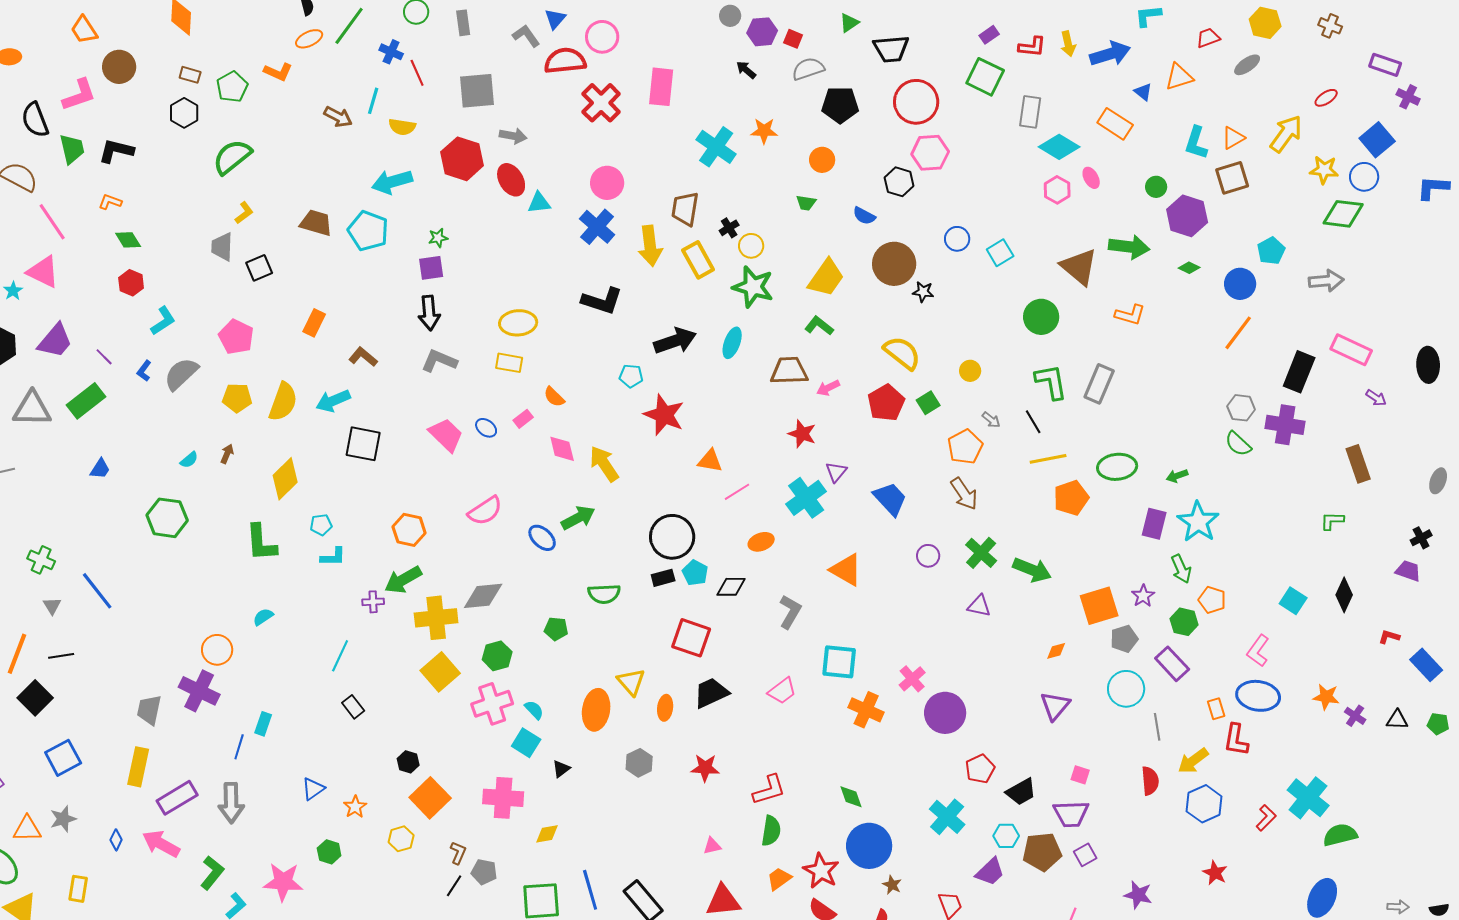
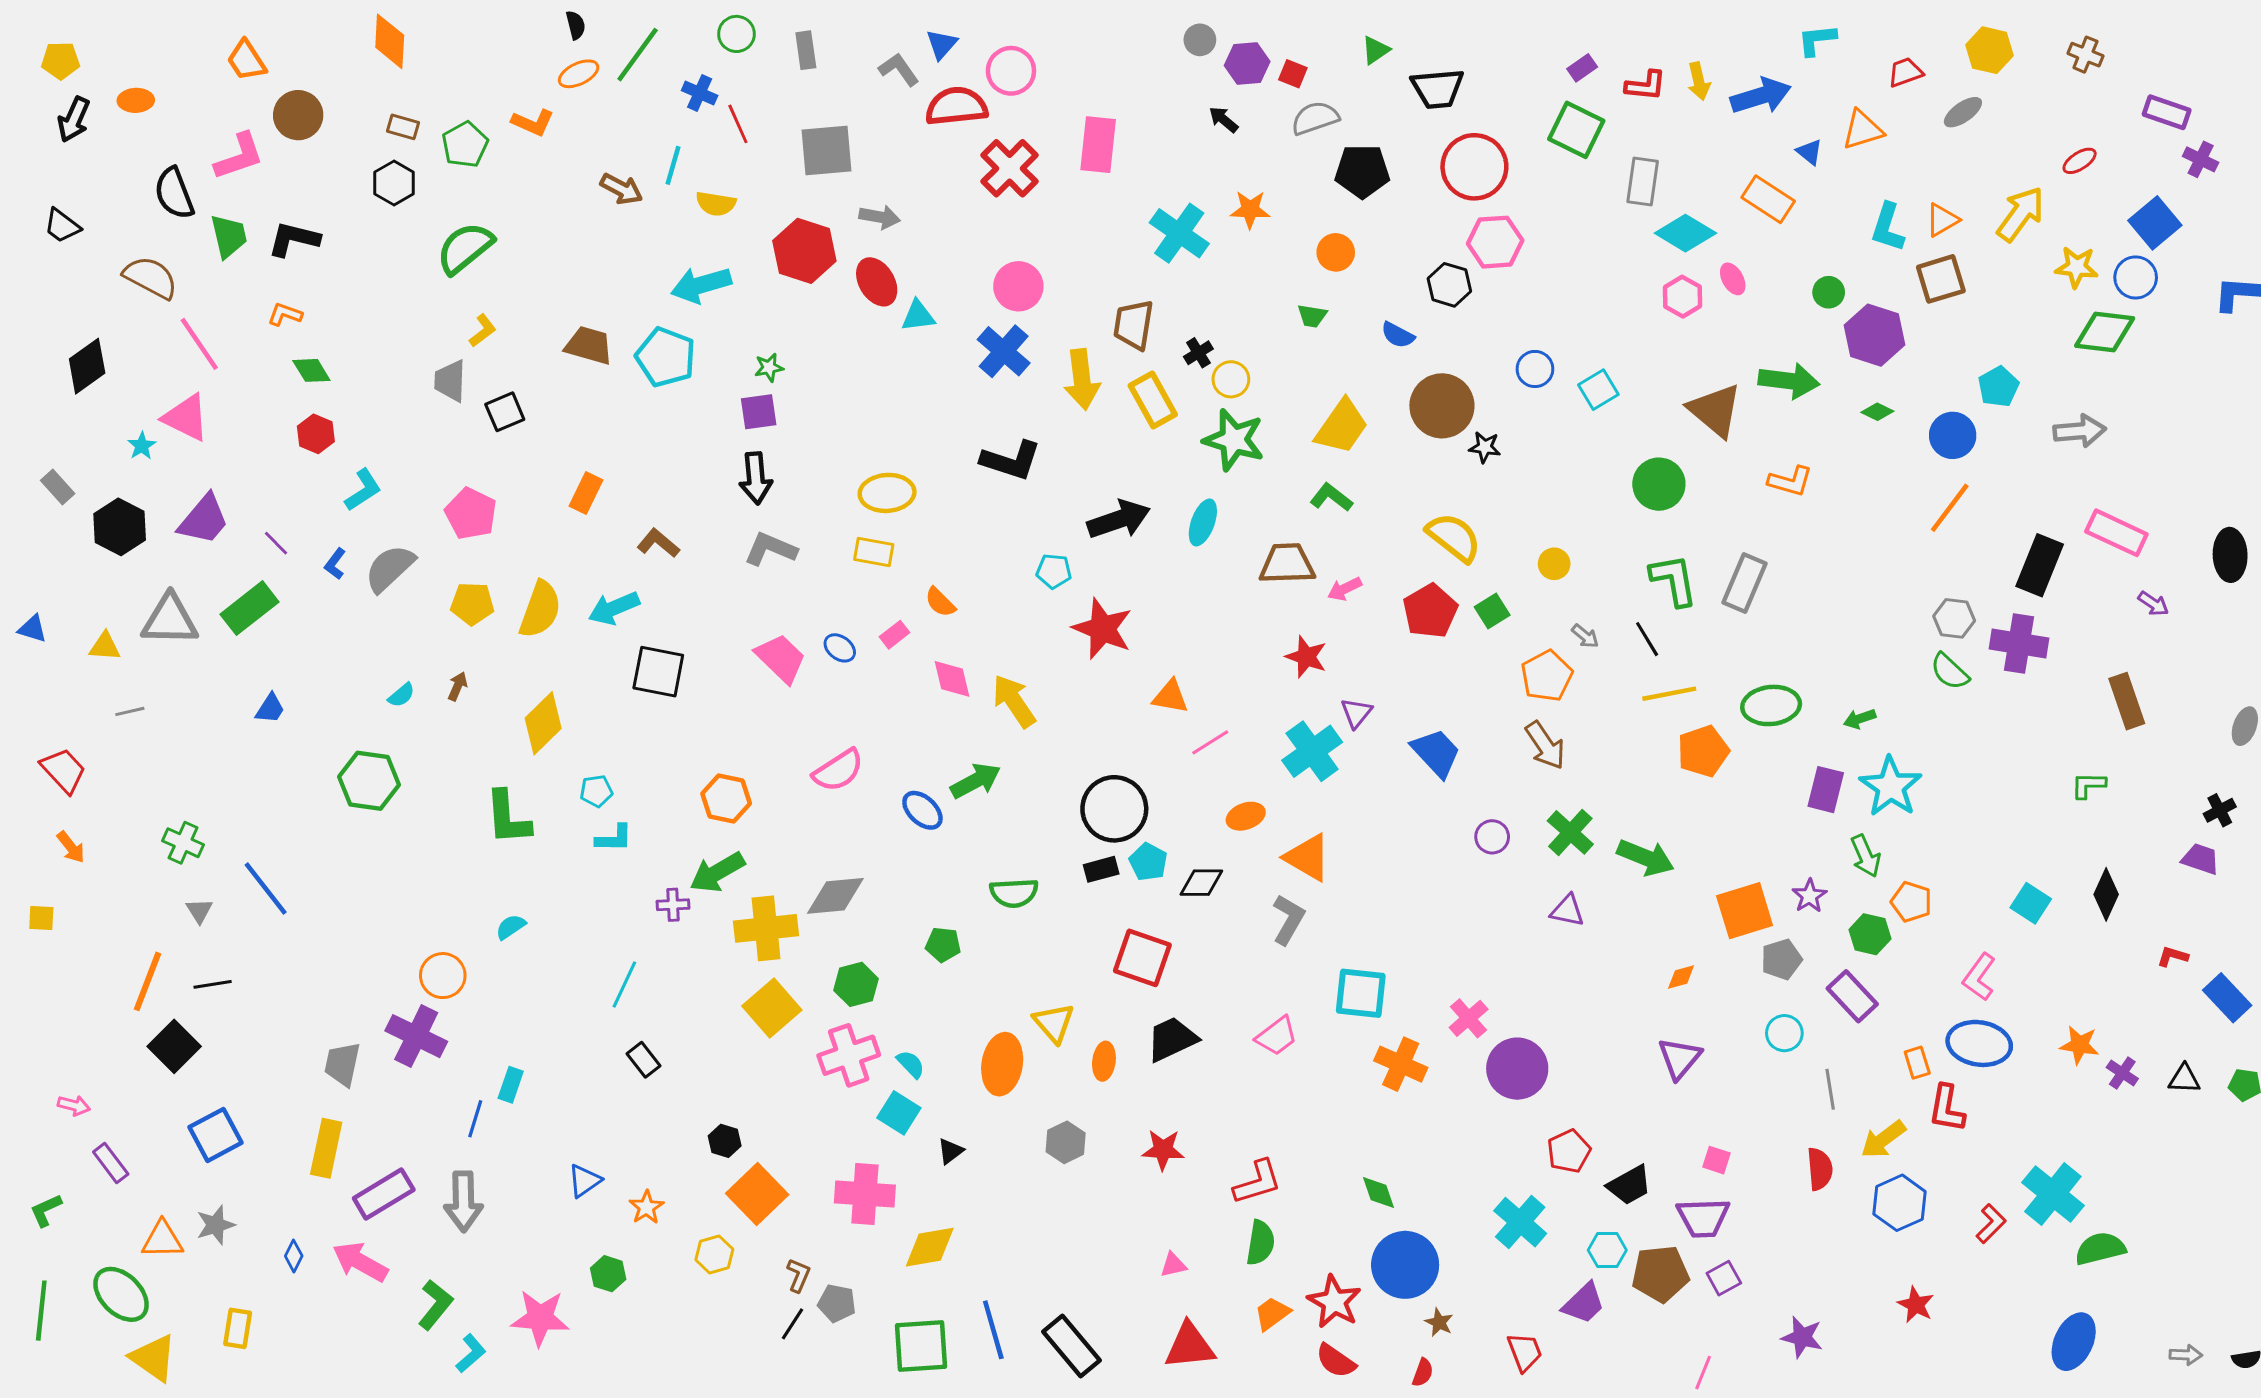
orange triangle: (846, 570) -> (1308, 857), moved
cyan circle: (1126, 689) -> (1784, 1033), size x0.7
yellow diamond: (547, 834) -> (930, 1247), size x1.5

